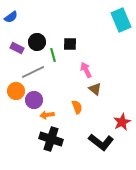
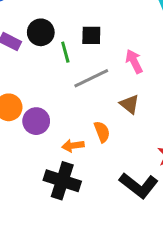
pink arrow: (86, 70) -> (134, 61), moved
gray line: (33, 72) -> (91, 78), moved
orange arrow: (47, 115) -> (73, 146), moved

